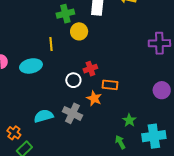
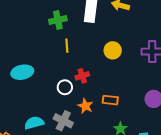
yellow circle: (79, 31) -> (113, 50), moved
yellow line: (51, 44) -> (67, 46), moved
orange rectangle: (110, 85) -> (110, 100), moved

